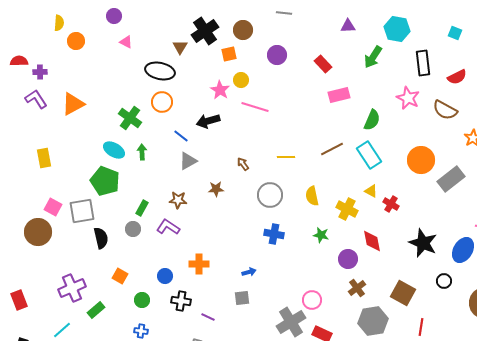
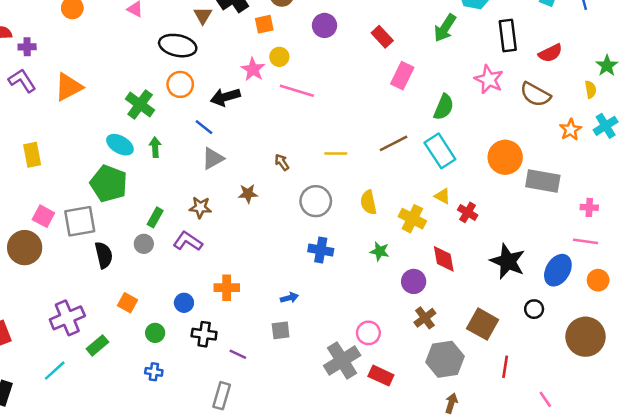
pink rectangle: (339, 95) -> (402, 76), turned -50
black arrow: (208, 121) -> (225, 97), moved
gray rectangle: (451, 179) -> (543, 181), turned 48

